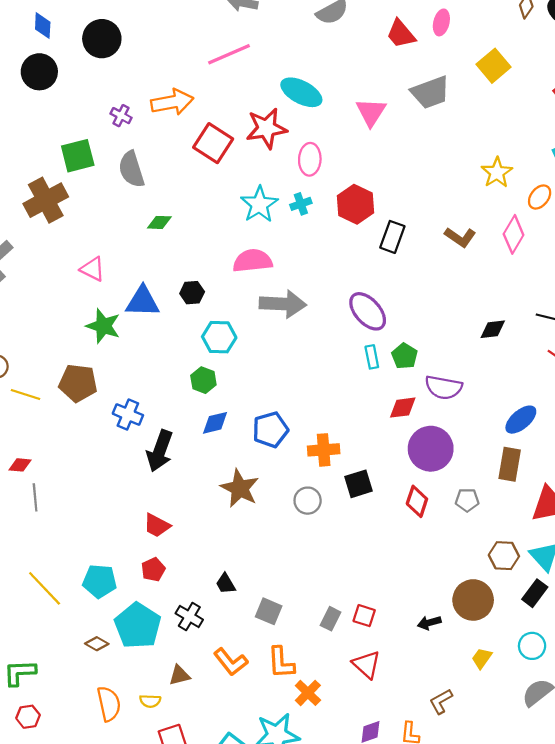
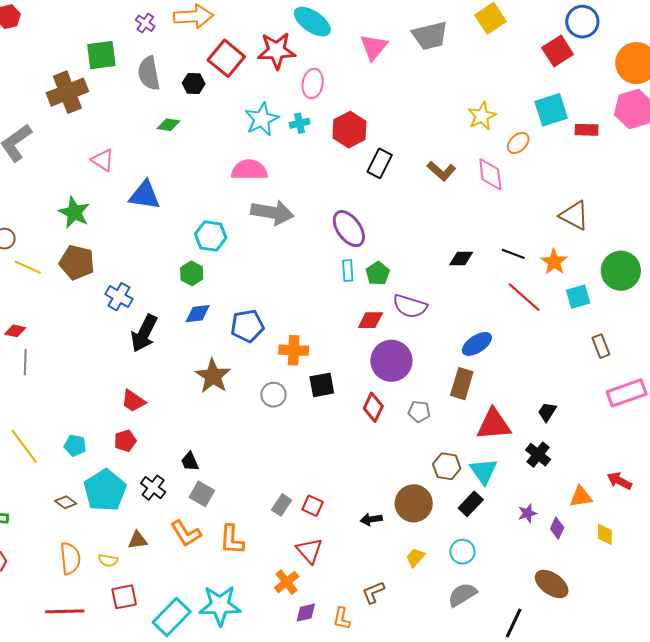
pink diamond: (514, 234) -> (490, 174), turned -44
black hexagon: (192, 293) -> (194, 83), moved
green star: (103, 326) -> (74, 212), moved
cyan pentagon: (100, 581) -> (75, 445), size x0.7
gray square: (269, 611) -> (202, 494), moved
orange cross: (308, 693) -> (287, 582), moved

